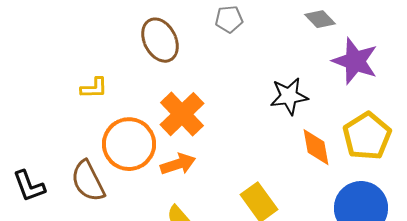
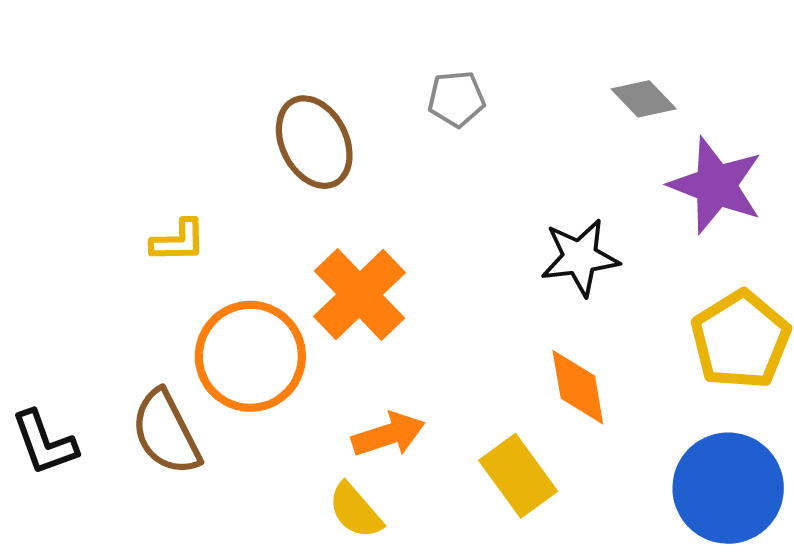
orange diamond: (316, 147) -> (578, 387), moved
orange arrow: (178, 164) -> (388, 435), moved

